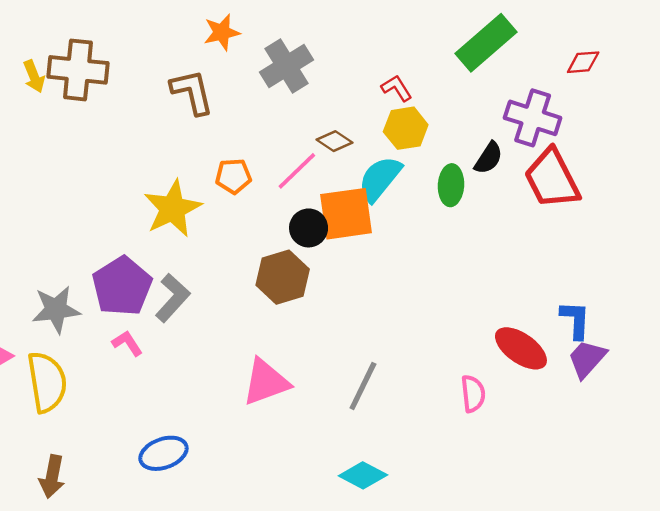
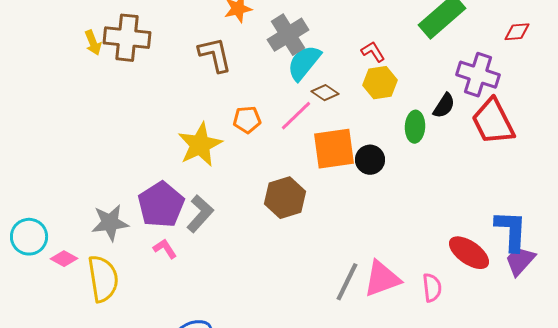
cyan semicircle: (380, 179) -> (304, 63), moved
black circle: (309, 228) -> (370, 160), moved
blue L-shape: (575, 320) -> (511, 231), size x1.4
pink triangle: (266, 382) -> (382, 279), moved

